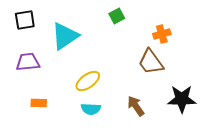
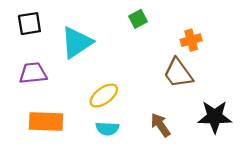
orange rectangle: (39, 103) -> (46, 122), size x1.8

